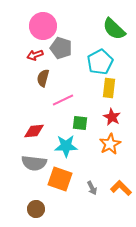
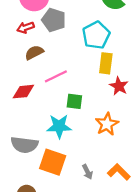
brown semicircle: (43, 78) -> (34, 52), turned 48
red star: (112, 117) -> (119, 86), moved
red diamond: (34, 131) -> (23, 92), moved

